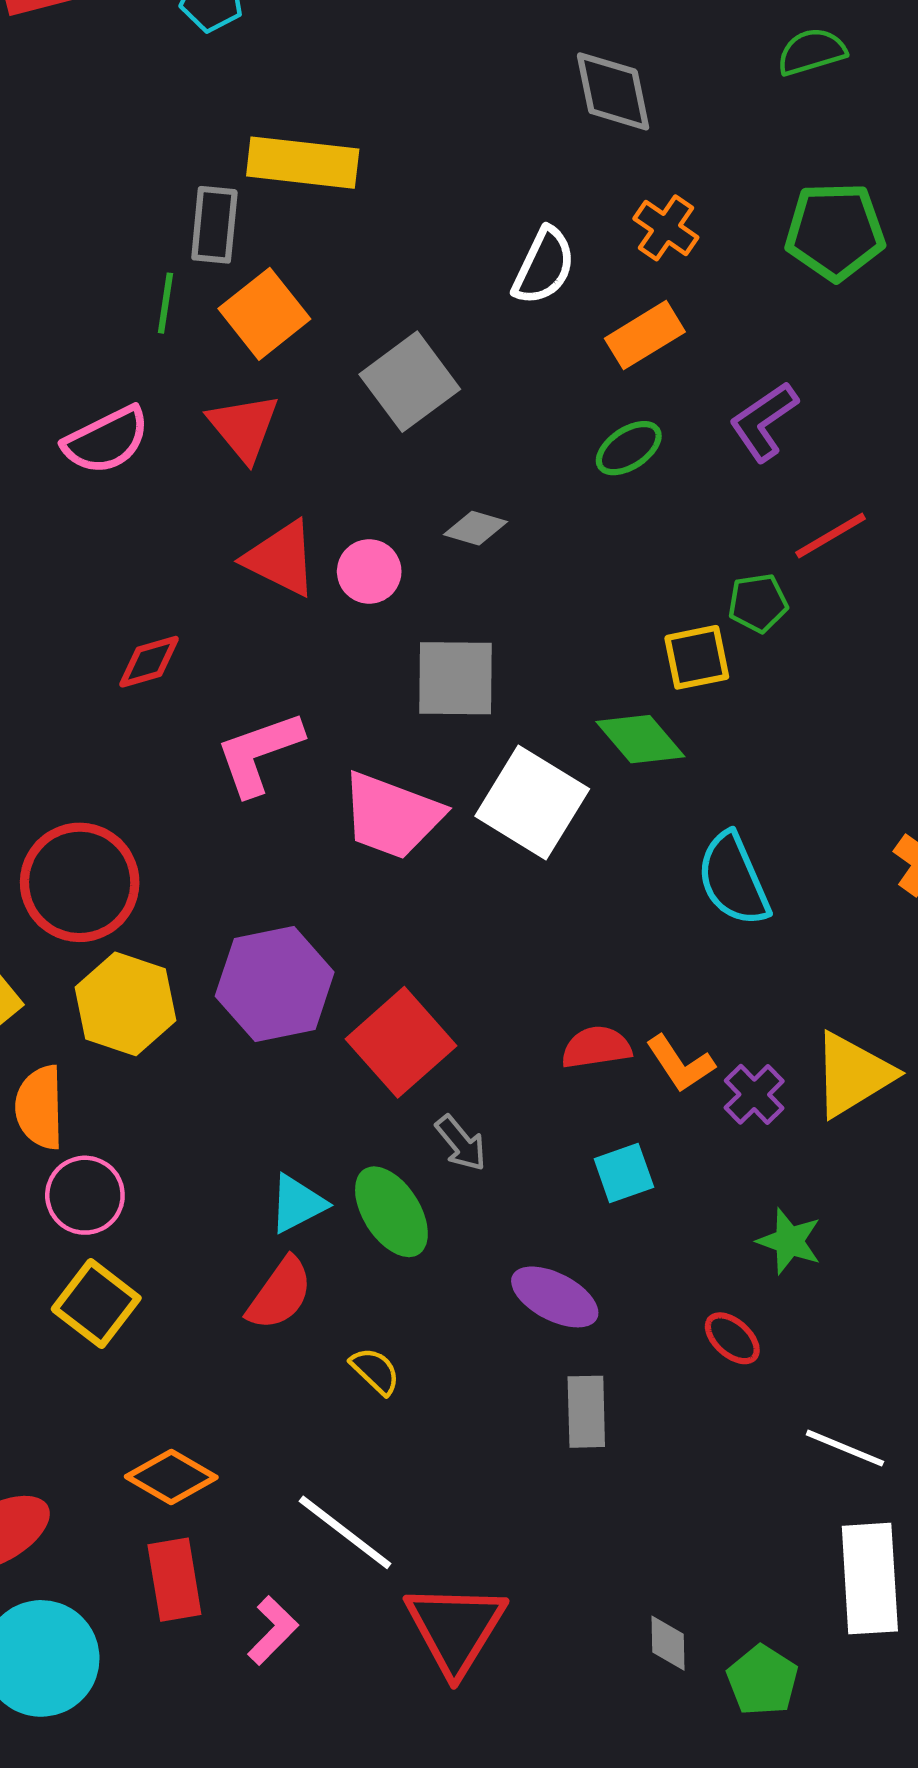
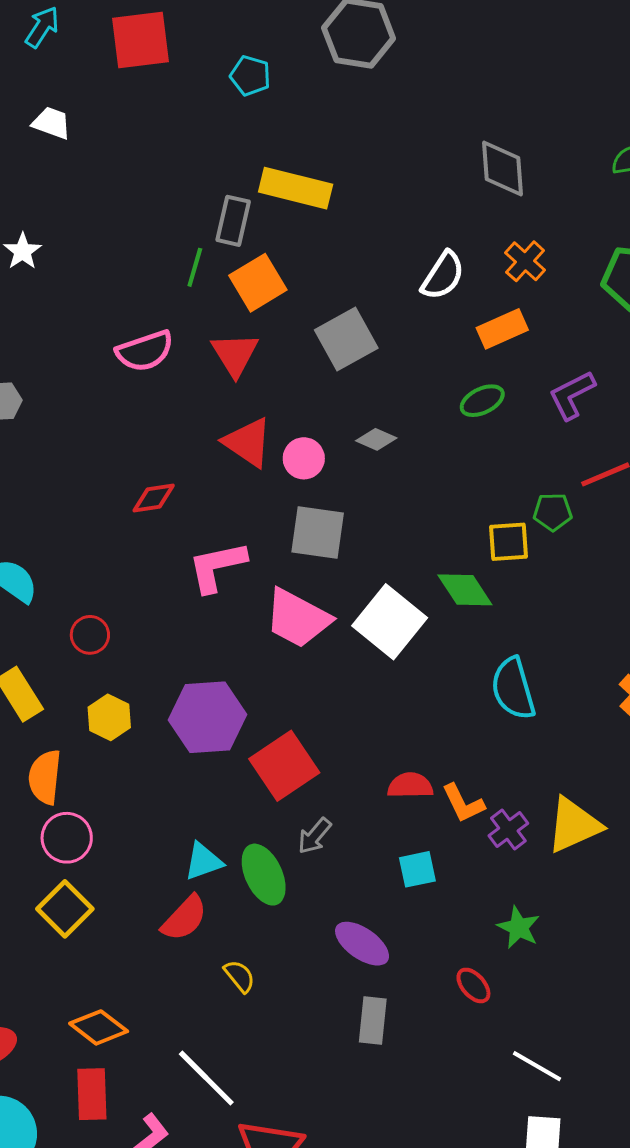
gray square: (456, 678) -> (318, 533), moved
red circle: (80, 882) -> (90, 635), size x0.5
yellow hexagon: (125, 1004) -> (109, 717), size x0.7
gray arrow: (461, 1143) -> (314, 836), turned 72

